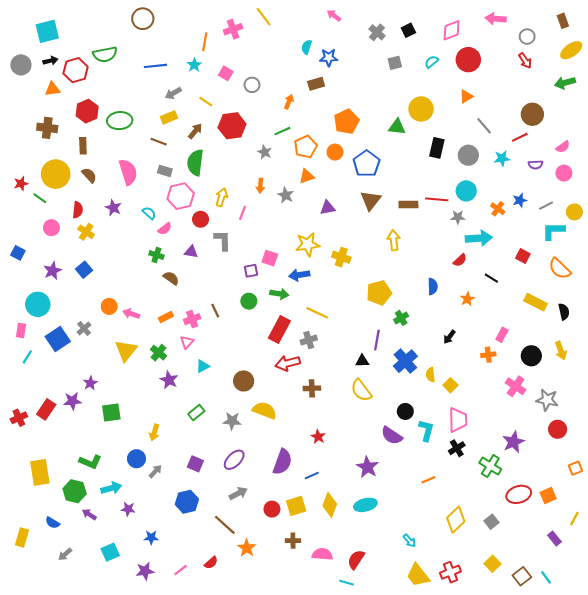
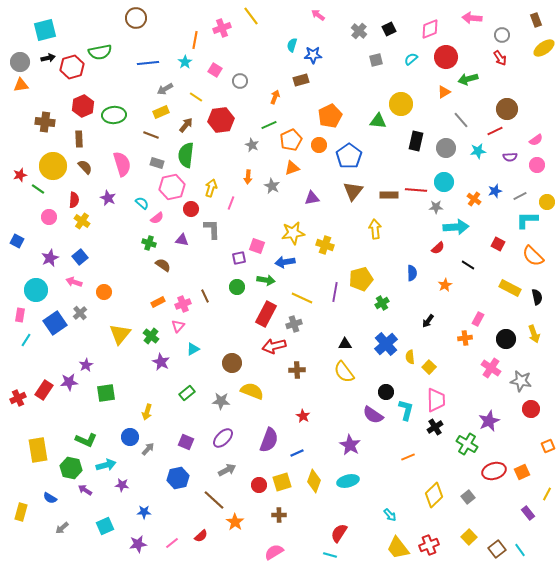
green arrow: (565, 83) -> (468, 79), moved
orange triangle: (52, 89) -> (21, 85), moved
pink arrow: (131, 314) -> (74, 282), moved
purple line: (377, 340) -> (335, 292), moved
pink semicircle: (322, 554) -> (274, 552), moved, turned -36

